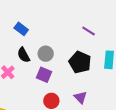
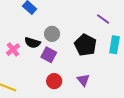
purple line: (89, 31) -> (103, 19), moved
black semicircle: (24, 55) -> (32, 43), moved, turned -49

